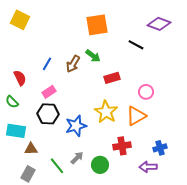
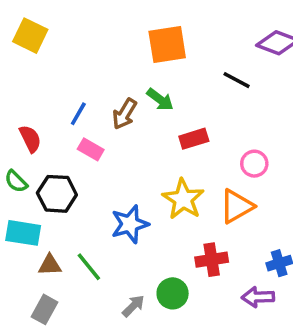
pink rectangle: (49, 92) -> (91, 149), moved, turned 64
black hexagon: (48, 114) -> (57, 194), moved
gray arrow: (77, 158) -> (133, 306), moved
green line: (57, 166) -> (89, 267), moved

